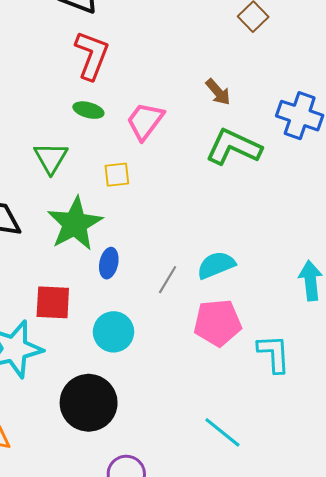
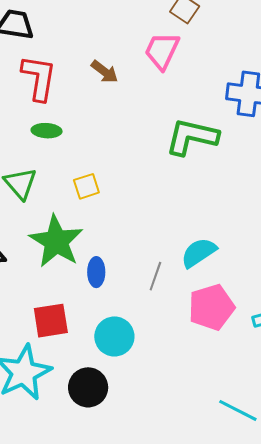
brown arrow: (218, 92) -> (105, 72), moved
pink trapezoid: (145, 121) -> (162, 51), moved
black circle: (89, 403) -> (88, 387), moved, size x0.7

